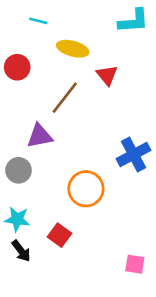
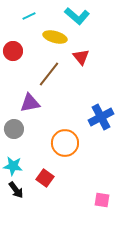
cyan line: (38, 21) -> (29, 16), turned -40
cyan L-shape: (134, 21) -> (77, 16), moved, turned 45

